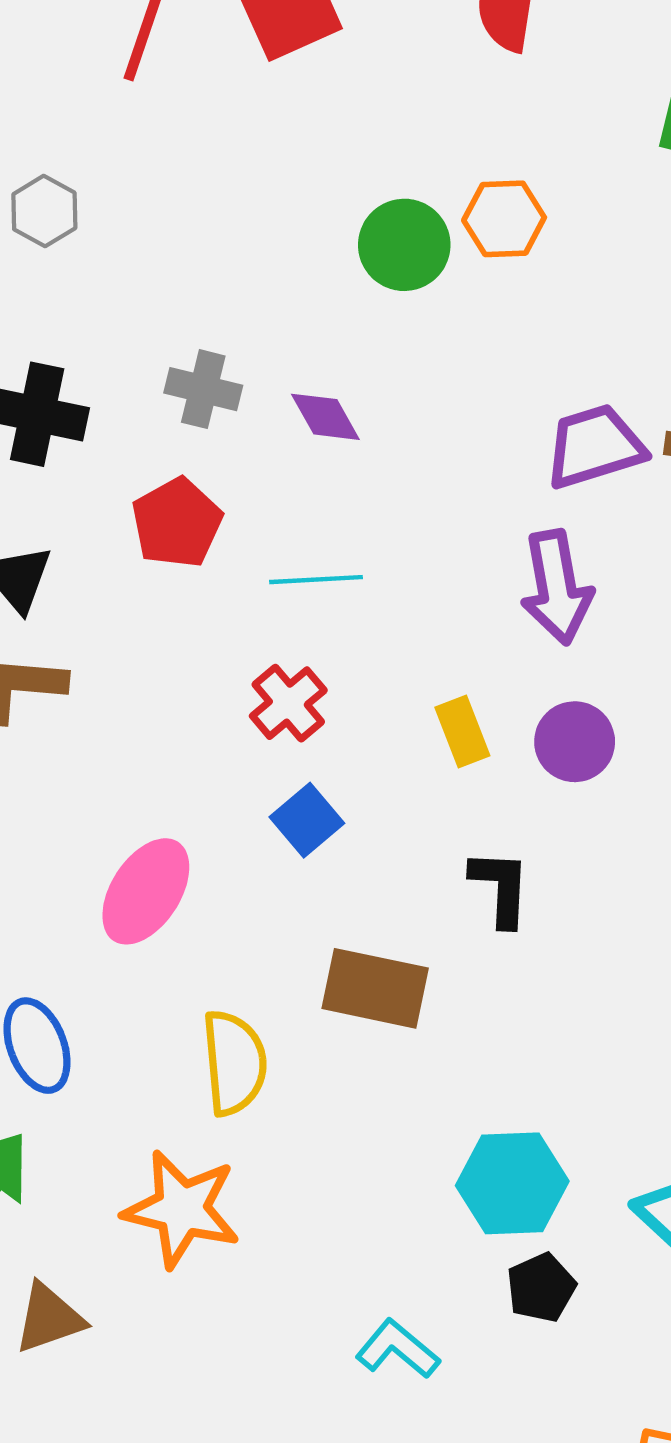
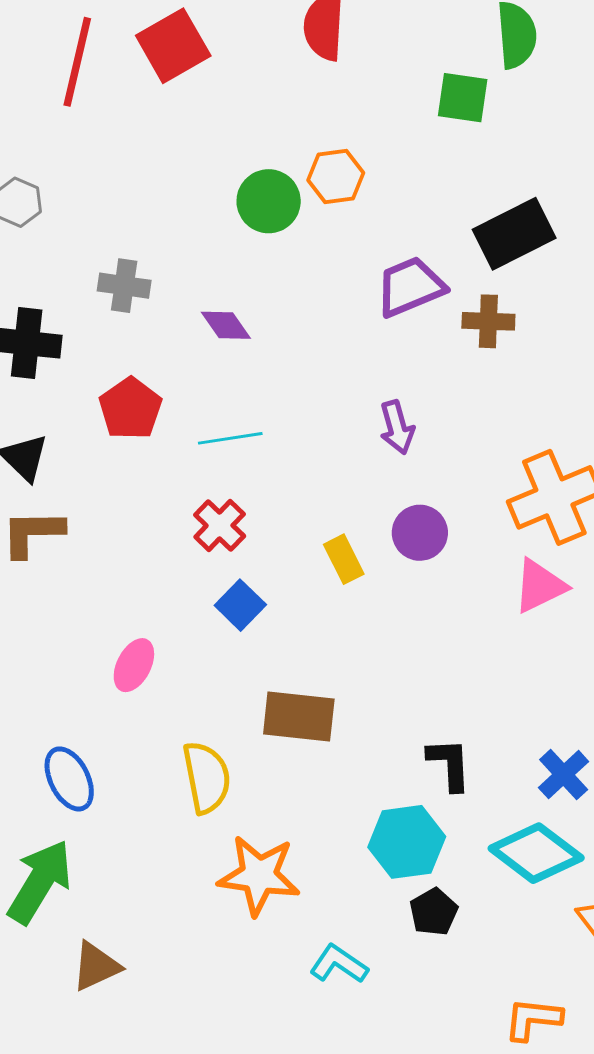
gray cross: (203, 389) -> (124, 286), moved
purple trapezoid: (595, 446) -> (410, 287), moved
purple arrow: (557, 587) -> (397, 427), size x0.7
yellow rectangle: (462, 731) -> (344, 559), moved
black L-shape: (500, 888) -> (449, 764), moved
pink ellipse: (146, 891) -> (134, 665), size x0.7
orange star: (182, 1209) -> (259, 875), moved

